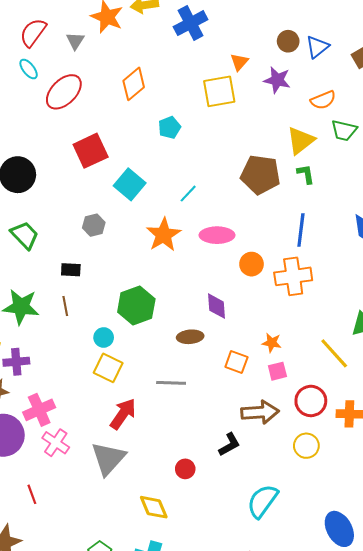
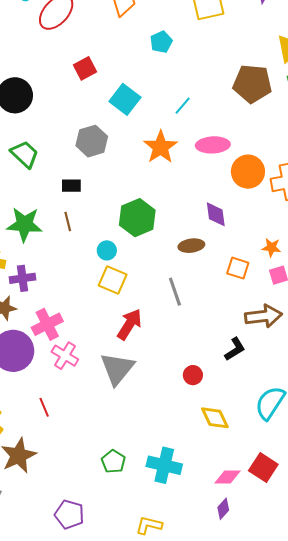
red square: (91, 151) -> (85, 68), size x0.7
gray hexagon: (94, 225) -> (92, 141), size x1.4
orange circle: (252, 264) -> (248, 172), size x1.4
gray line: (171, 383) -> (175, 292), turned 72
yellow diamond: (154, 507) -> (215, 418), moved

